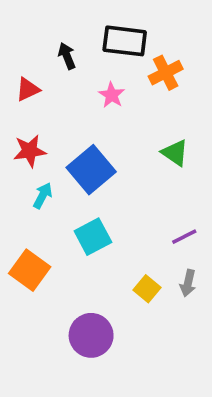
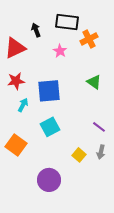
red triangle: (28, 89) -> (15, 48), size x1.6
blue square: (91, 170) -> (49, 91), turned 35
purple line: (184, 237) -> (99, 127), turned 64

